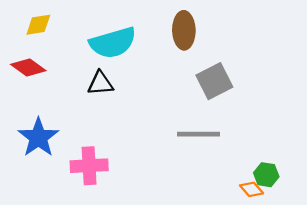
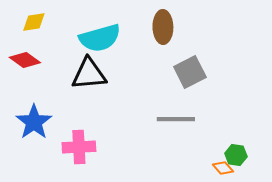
black triangle: (100, 83) -> (89, 74), size x1.5

